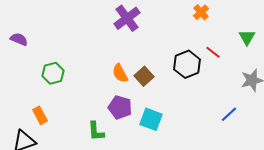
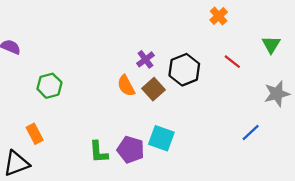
purple cross: (127, 18) -> (145, 59), moved, size x0.6
black hexagon: (187, 64) -> (184, 70), moved
purple pentagon: (120, 107) -> (131, 150), moved

